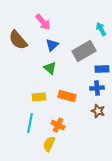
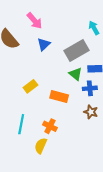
green triangle: (50, 68) -> (76, 74), moved
yellow rectangle: (39, 97) -> (30, 86), moved, turned -32

